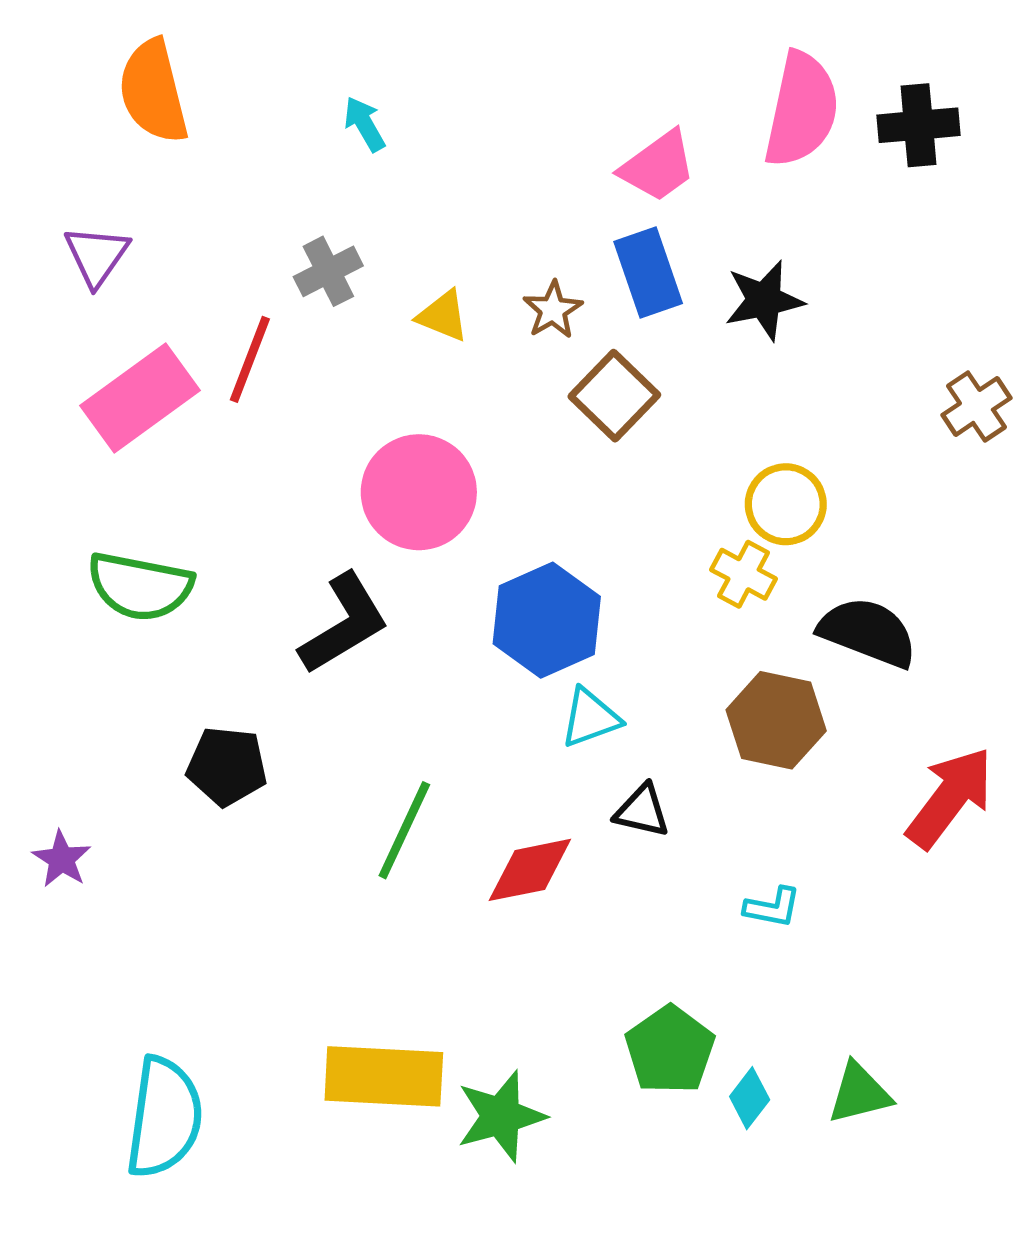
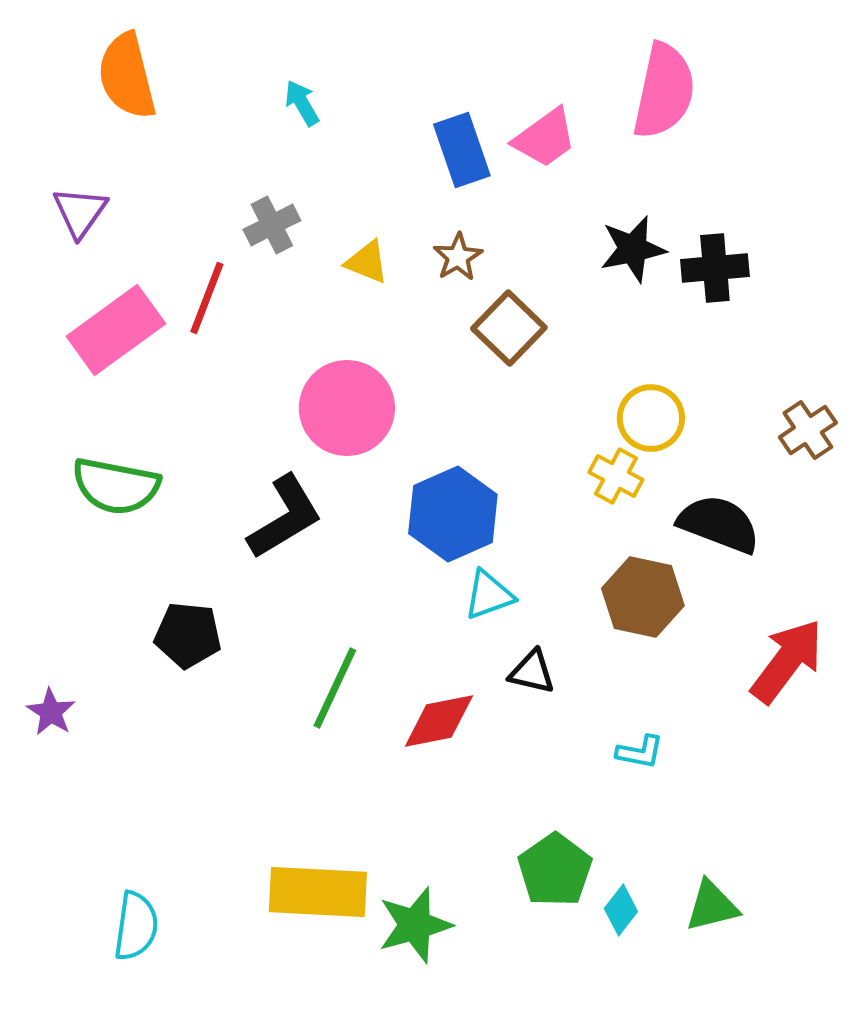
black cross: (919, 125) -> (715, 268), moved
blue rectangle: (648, 273) -> (462, 150), moved
brown cross: (976, 406) -> (808, 430), moved
cyan semicircle: (164, 1117) -> (136, 926), size x0.7

